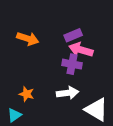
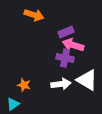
orange arrow: (28, 39) -> (34, 15), moved
white triangle: (96, 110) -> (87, 80), moved

